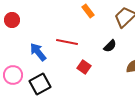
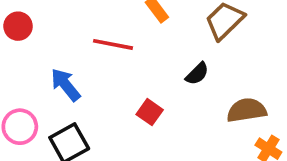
red line: (67, 42) -> (113, 44), moved

